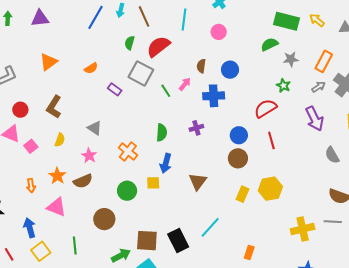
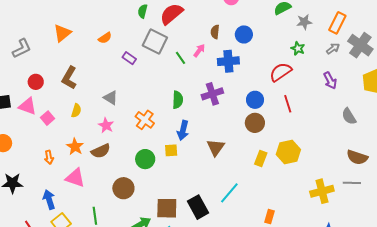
purple arrow: (315, 119) -> (330, 80), size x0.7
purple cross: (196, 128) -> (212, 94), size x1.5

